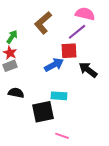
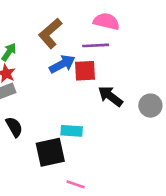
purple line: (77, 32) -> (96, 45), turned 36
blue arrow: (54, 65) -> (62, 64), moved
black semicircle: (16, 93) -> (14, 127), turned 49

